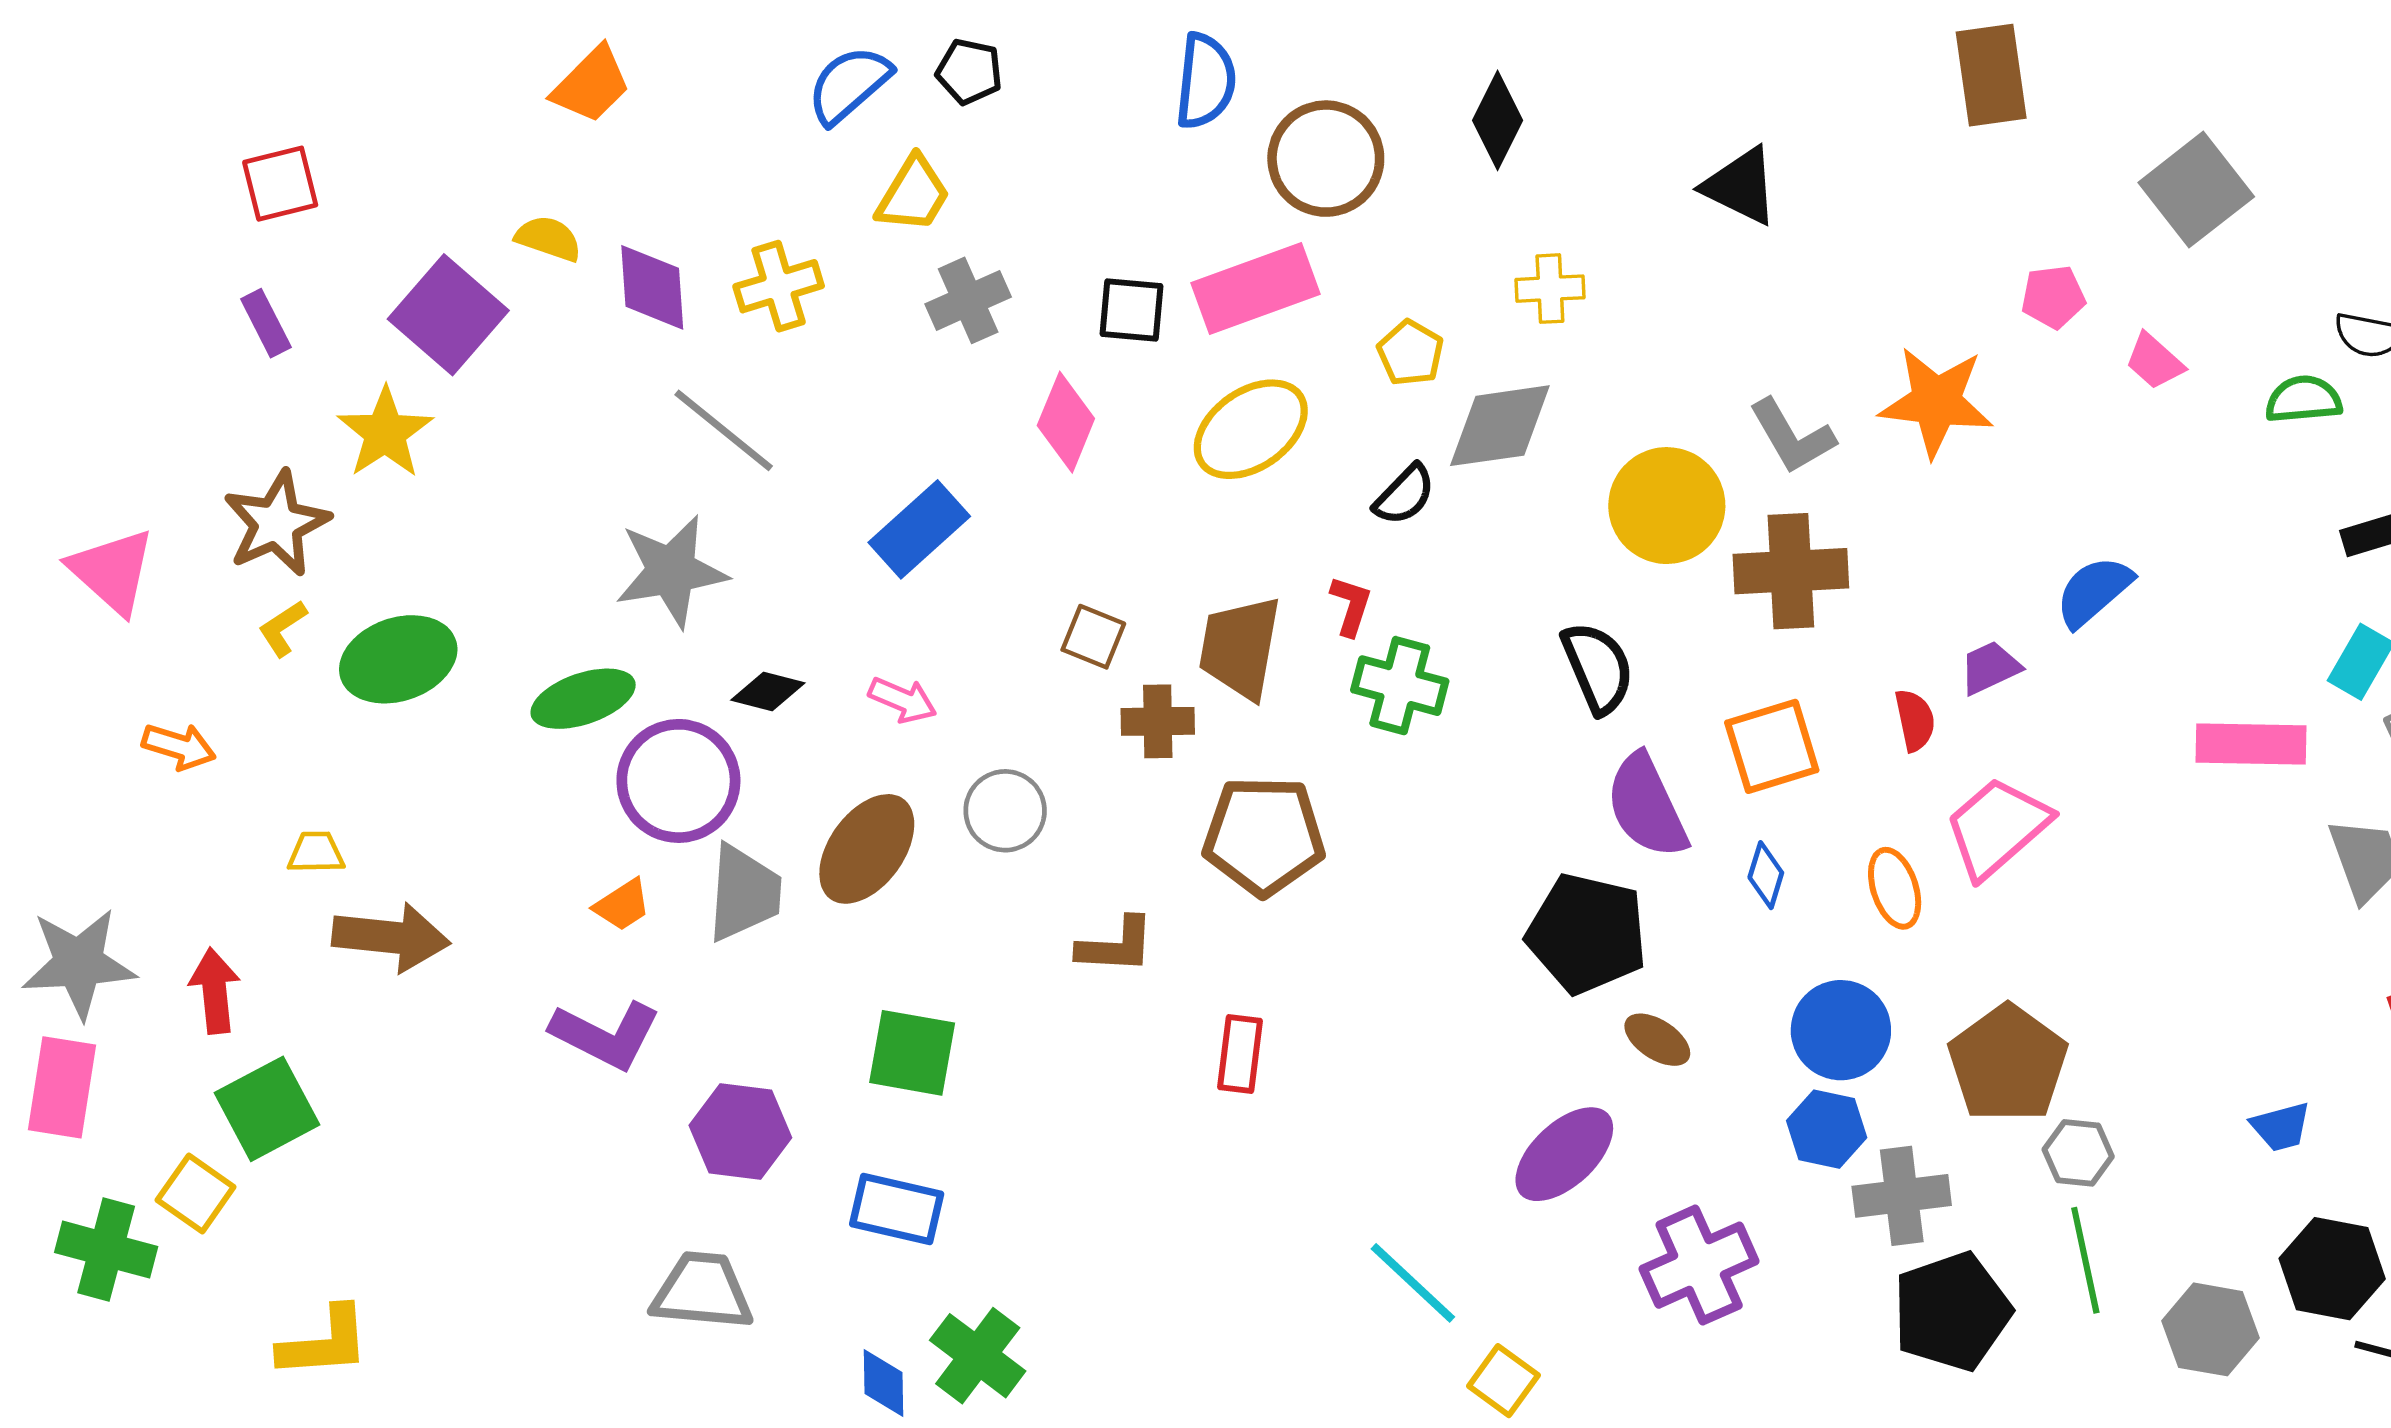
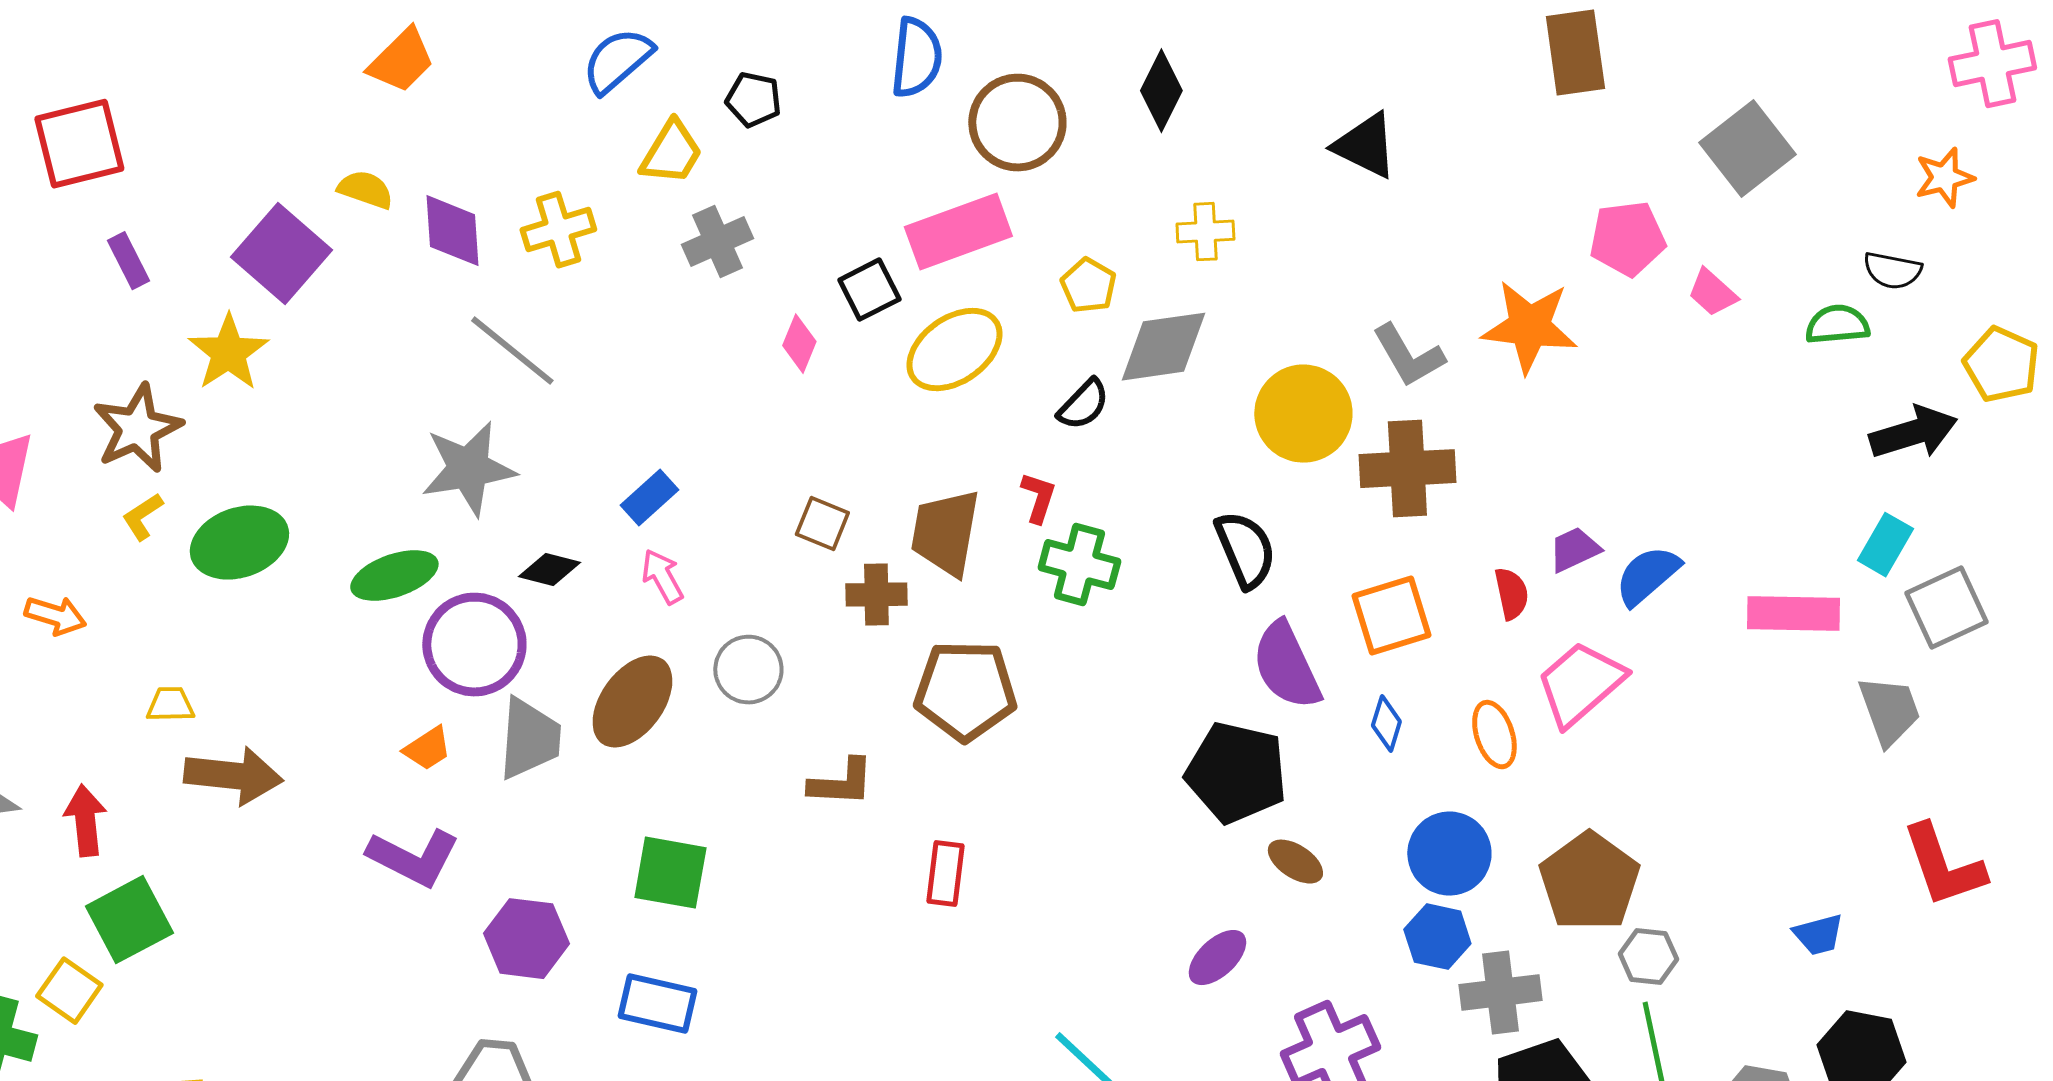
black pentagon: (969, 72) -> (753, 100), moved
red square: (280, 184) -> (79, 144), moved, size x1.4
pink pentagon: (2053, 297) -> (1627, 239), size x1.4
black square: (1131, 310) -> (869, 290), moved, turned -32
pink diamond: (1066, 422) -> (799, 344), size x0.7
blue rectangle: (919, 529) -> (649, 498), moved, size x0.7
blue semicircle: (2094, 591) -> (1647, 576), moved
pink arrow: (903, 700) -> (662, 577), turned -142
purple ellipse: (1564, 1154) -> (1217, 958), size x0.7

